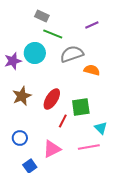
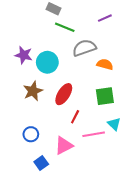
cyan circle: (35, 53) -> (47, 62), moved
purple star: (13, 61) -> (24, 55), turned 30
green square: (81, 107) -> (105, 96), moved
pink line: (89, 147) -> (94, 134), moved

